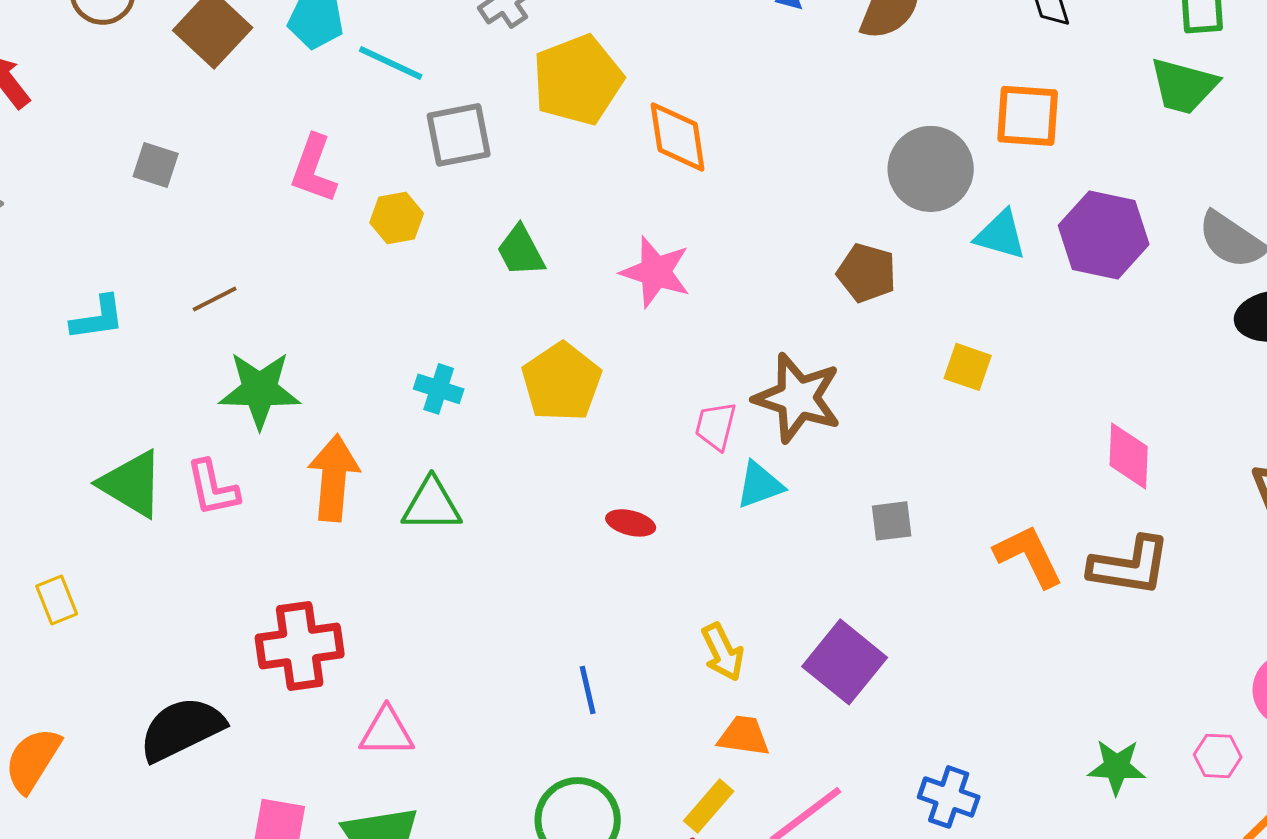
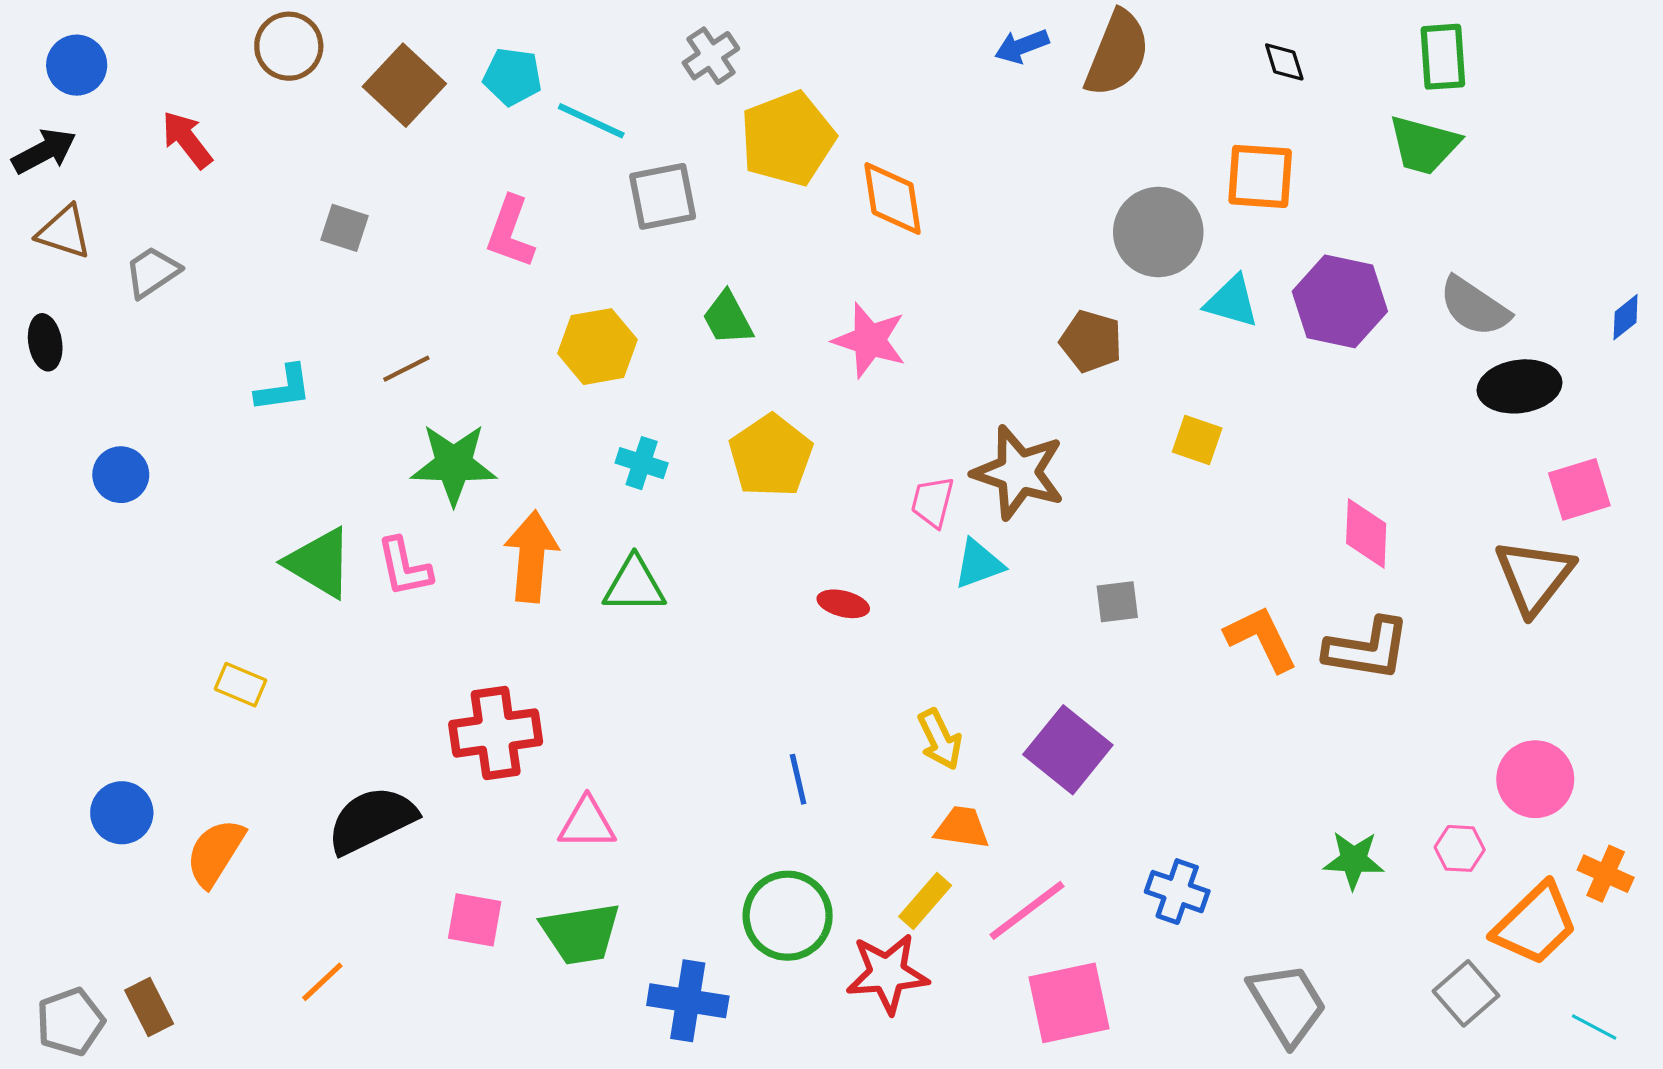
yellow hexagon: (397, 218) -> (598, 347), moved, size x1.4
yellow rectangle: (57, 600) -> (240, 685), turned -45

